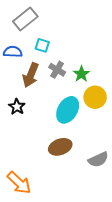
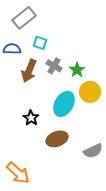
black star: (17, 107) -> (31, 118), moved

